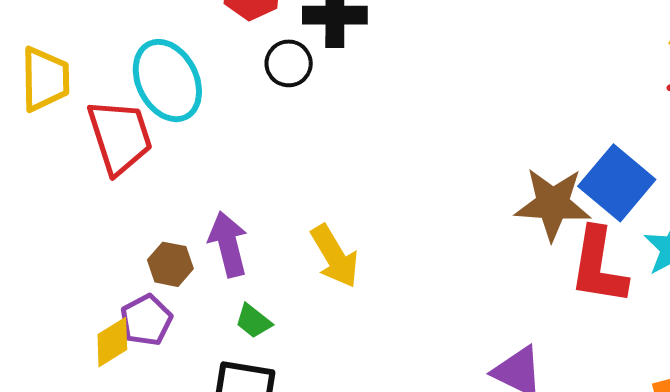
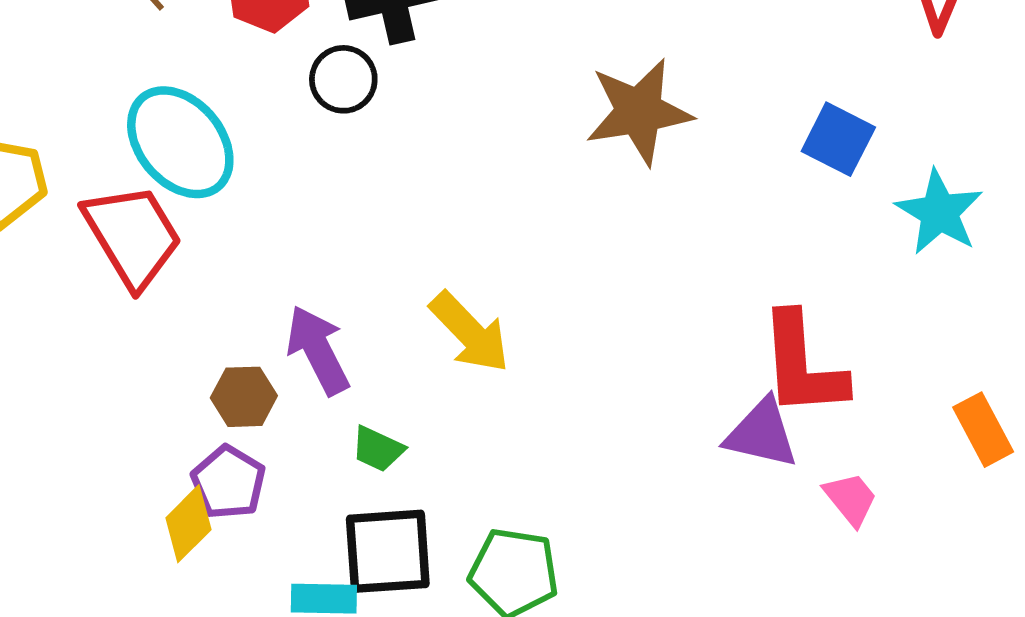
blue square: (617, 183) -> (838, 139), size x0.7
brown star: (553, 204) -> (639, 112), moved
red L-shape: (598, 266) -> (803, 365), moved

